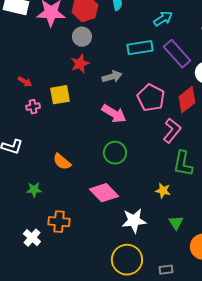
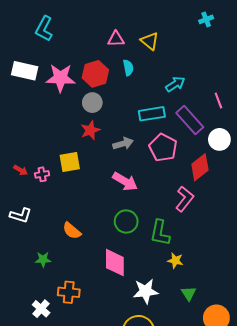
red arrow: (25, 82) -> (21, 170), moved
pink pentagon: (151, 98) -> (163, 148), moved
green L-shape: (183, 164) -> (160, 233), moved
pink diamond: (104, 193) -> (115, 263), turned 44

